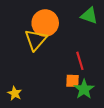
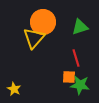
green triangle: (89, 16) -> (80, 27), moved, turned -36
green star: (84, 89) -> (80, 85), turned -30

